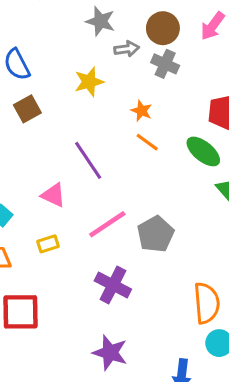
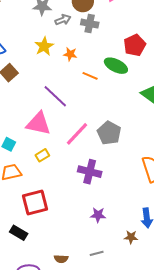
orange star: (141, 111) -> (70, 54), moved
green ellipse: (203, 151) -> (116, 66), moved
pink triangle: (53, 195) -> (38, 124), size x1.5
purple star: (110, 353) -> (98, 215), size x0.7

